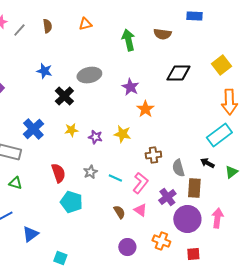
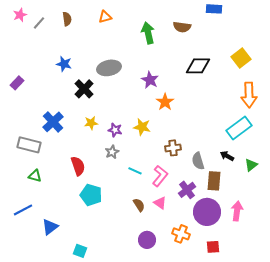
gray star: (90, 172) -> (112, 152), moved

